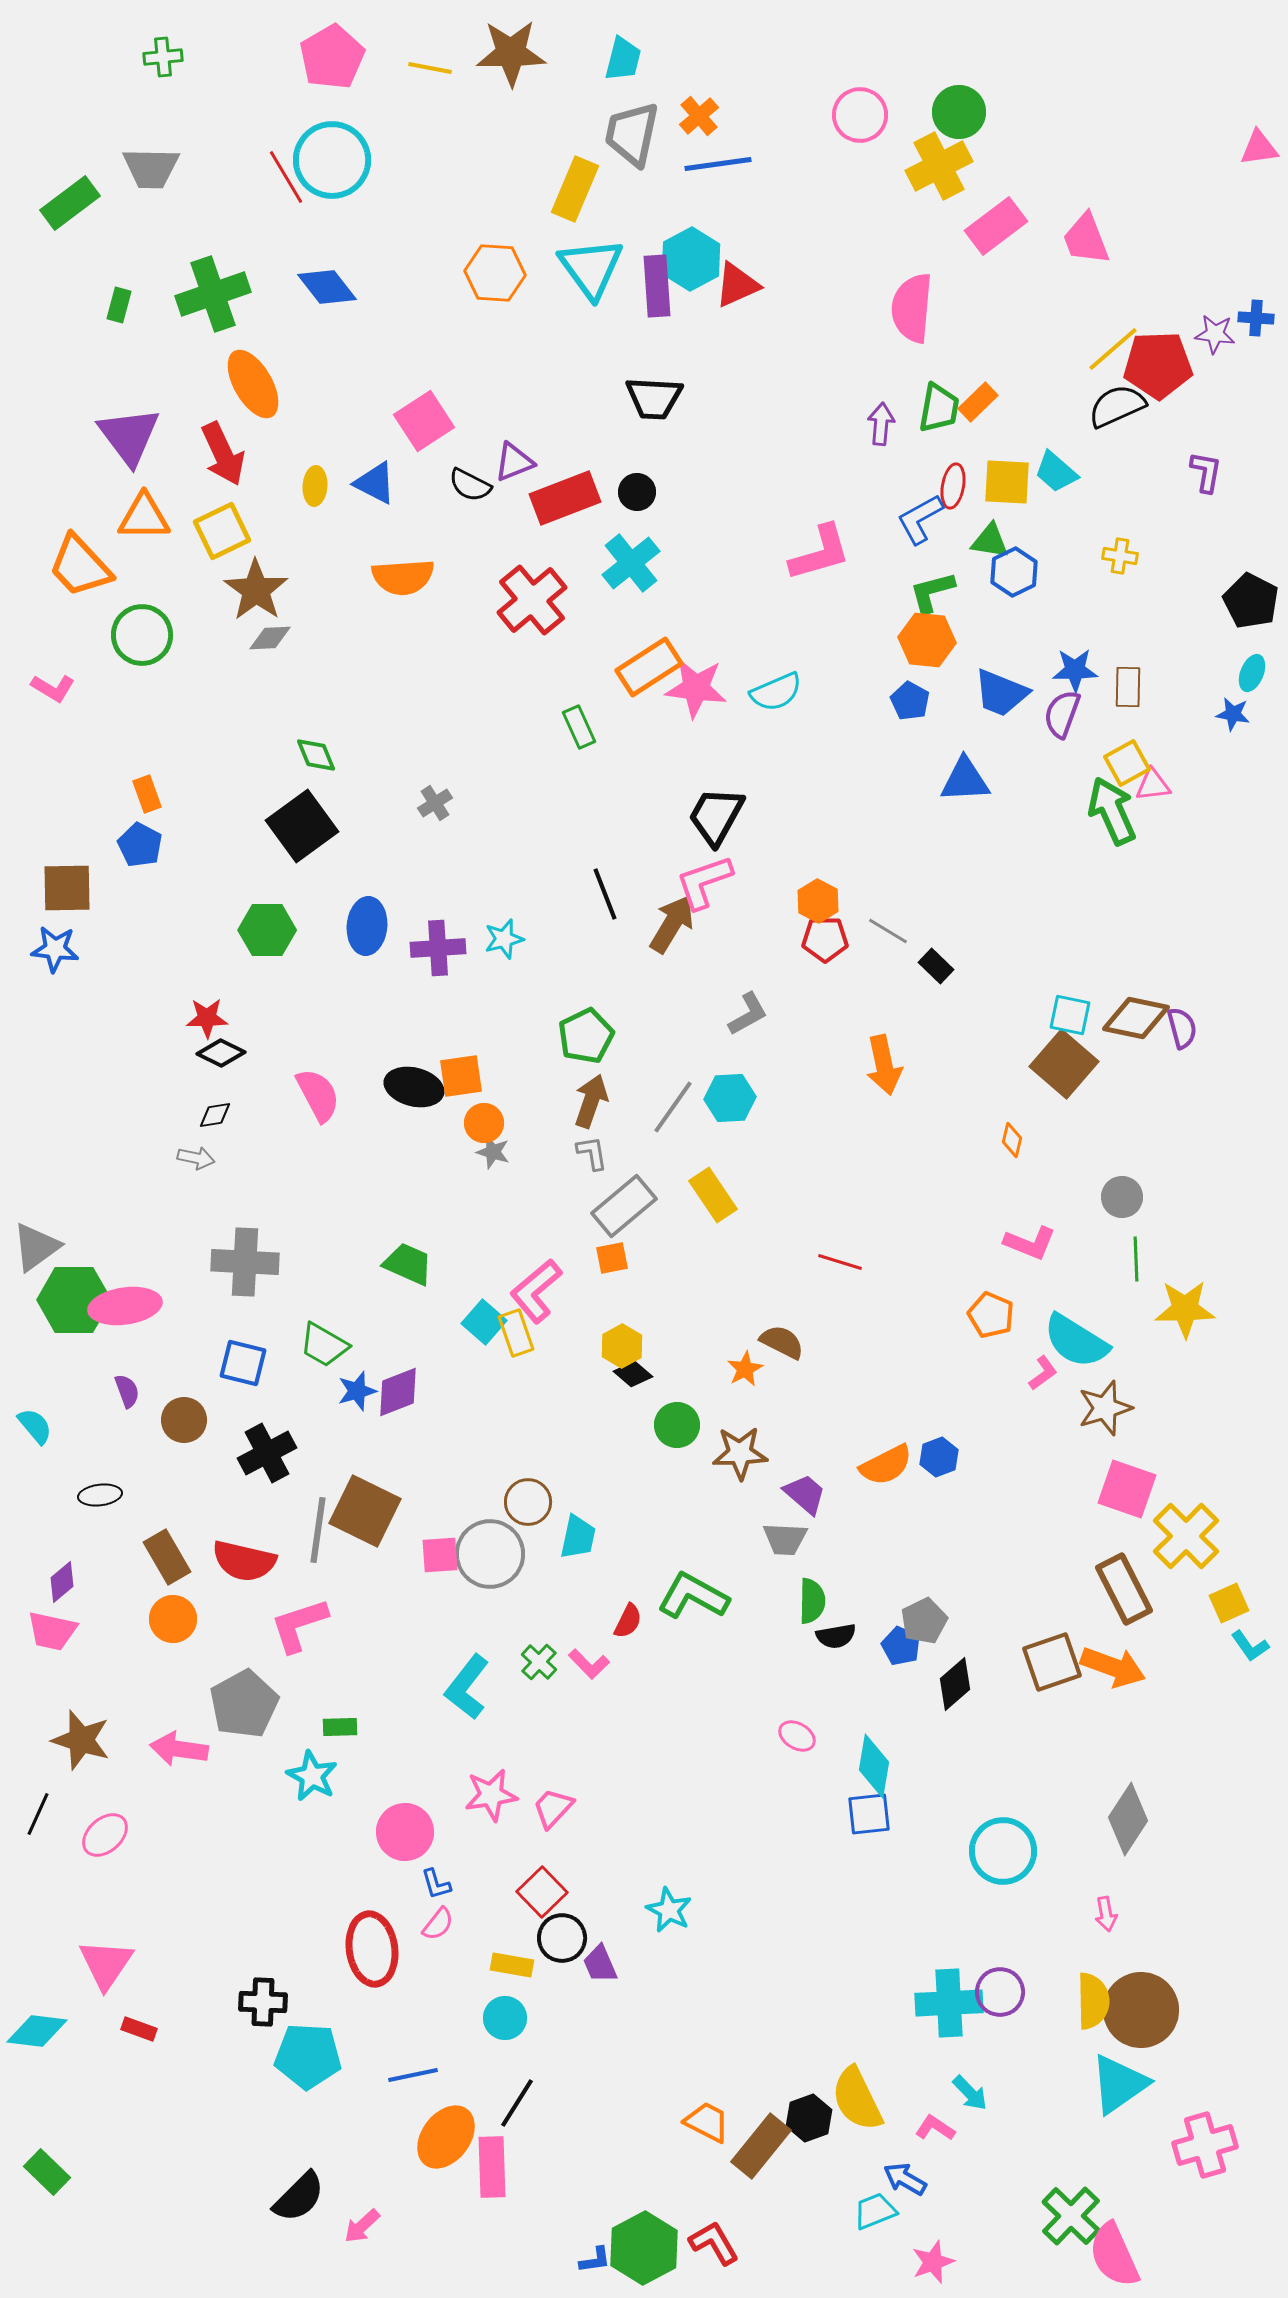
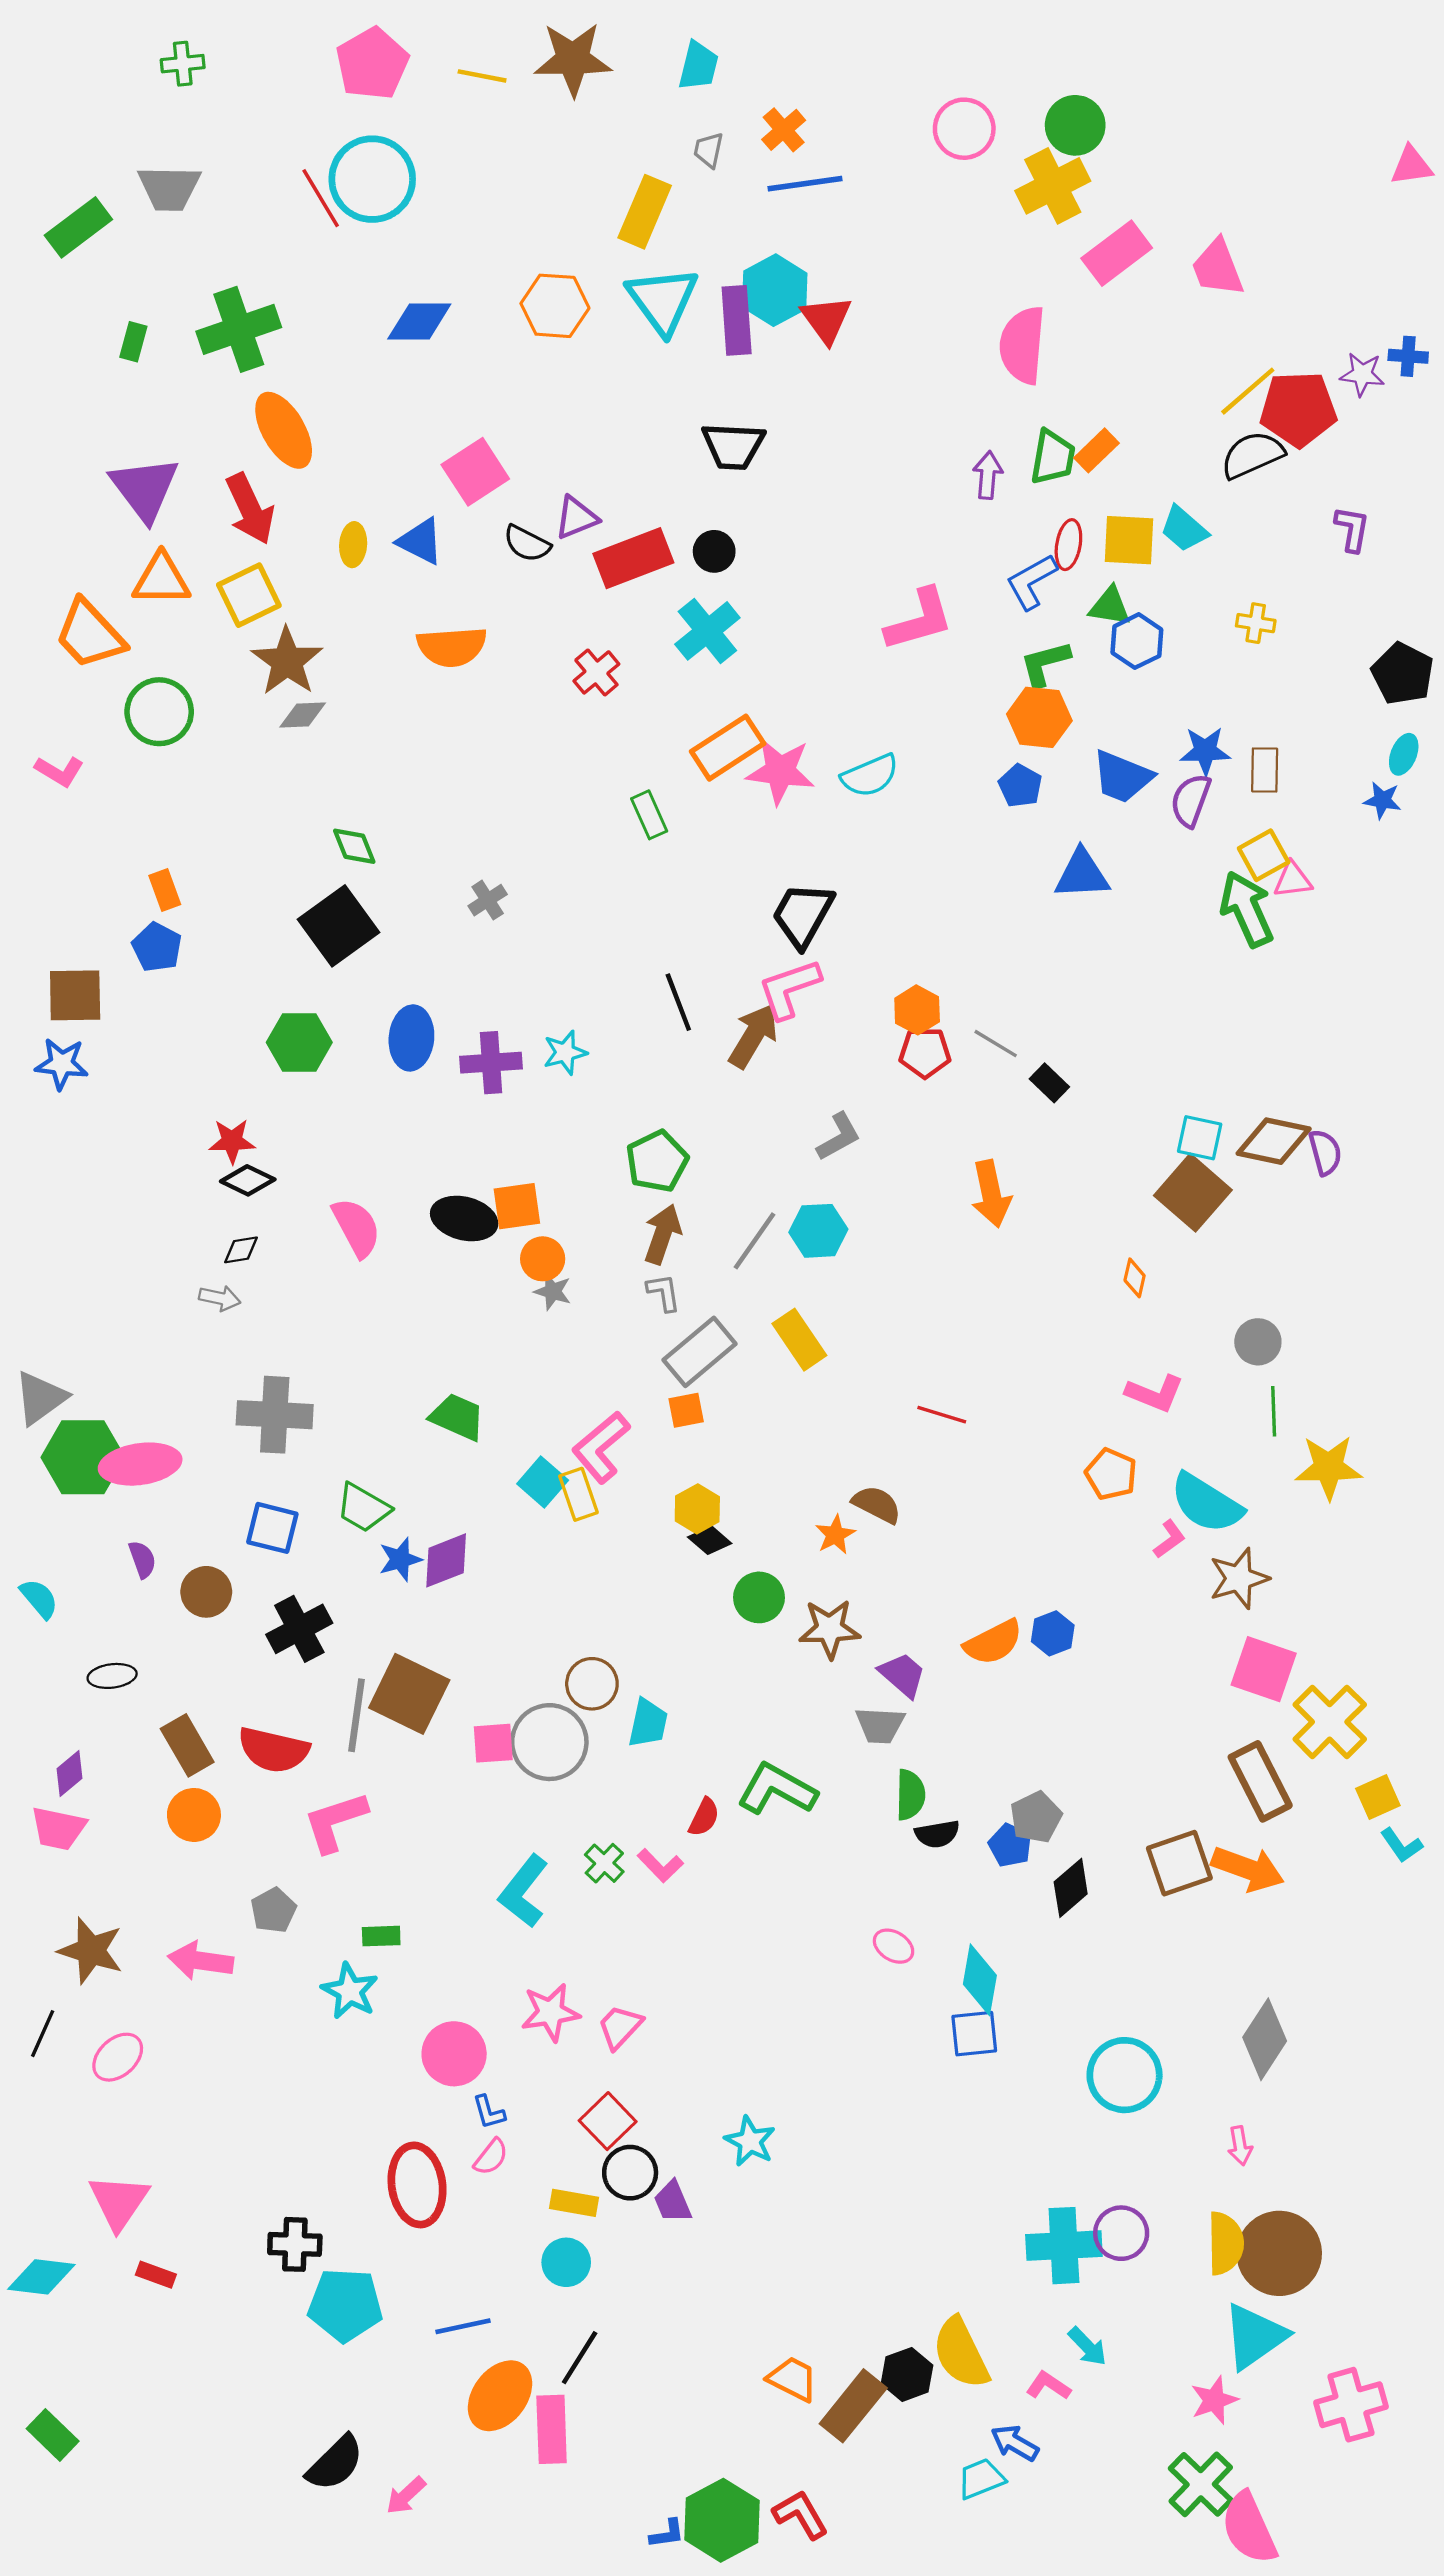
gray trapezoid: (632, 134) -> (709, 150), size x0.5
red triangle: (737, 285) -> (826, 319), turned -42
blue diamond: (327, 287) -> (419, 322), moved, turned -52
red cross: (532, 600) -> (596, 672), size x0.6
gray pentagon: (244, 1704) -> (274, 1910), size x0.6
pink star: (933, 2262) -> (1214, 2400), moved

